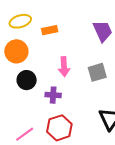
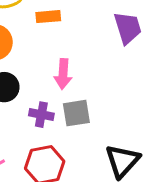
gray square: (97, 72) -> (76, 113), moved

